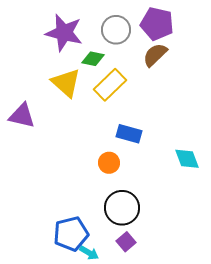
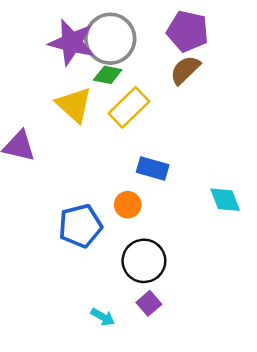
gray circle: (116, 30) -> (110, 39), moved, size x1.4
blue pentagon: (71, 234) -> (80, 226), moved

